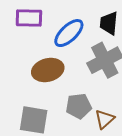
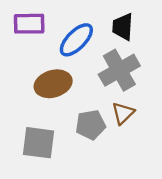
brown triangle: (105, 119) -> (123, 113), moved

